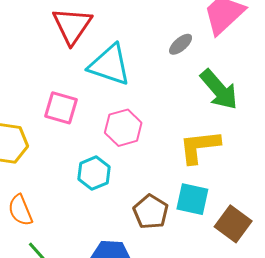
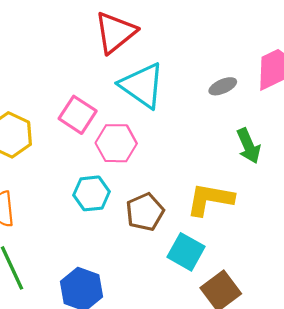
green arrow: (219, 90) -> (249, 146), size x0.7
pink hexagon: (123, 128) -> (116, 143), moved
brown pentagon: (151, 212) -> (145, 212), moved

